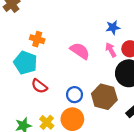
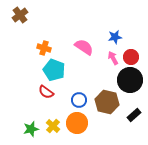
pink semicircle: (80, 51) -> (84, 47), moved
cyan pentagon: (25, 63) -> (54, 70), moved

